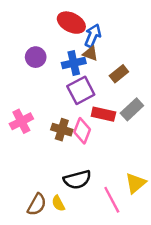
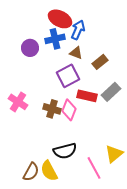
brown triangle: (90, 54) -> (76, 53), moved
blue cross: (74, 63) -> (55, 39), moved
pink cross: (21, 121) -> (18, 102), turned -30
yellow semicircle: (58, 203) -> (49, 171), size x1.5

